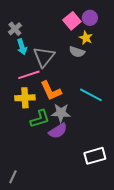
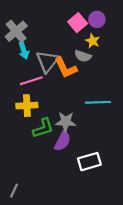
gray cross: (15, 29) -> (16, 31), size x1.5
orange L-shape: (51, 91) -> (66, 68), moved
cyan line: (91, 95) -> (98, 102), turned -30
purple semicircle: (58, 131) -> (62, 141), turned -30
white rectangle: (95, 156) -> (89, 162), moved

